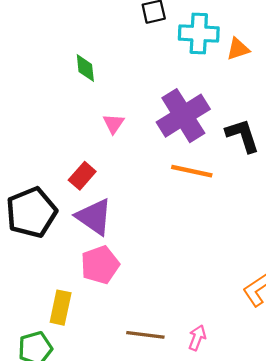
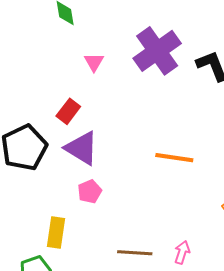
orange line: (192, 171) -> (174, 158), moved
pink pentagon: (100, 265) -> (90, 191), size x0.7

